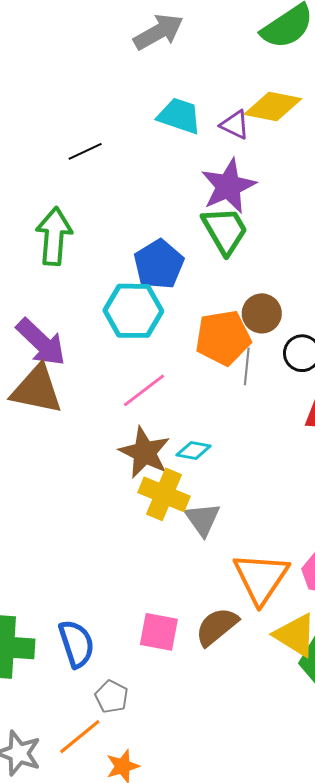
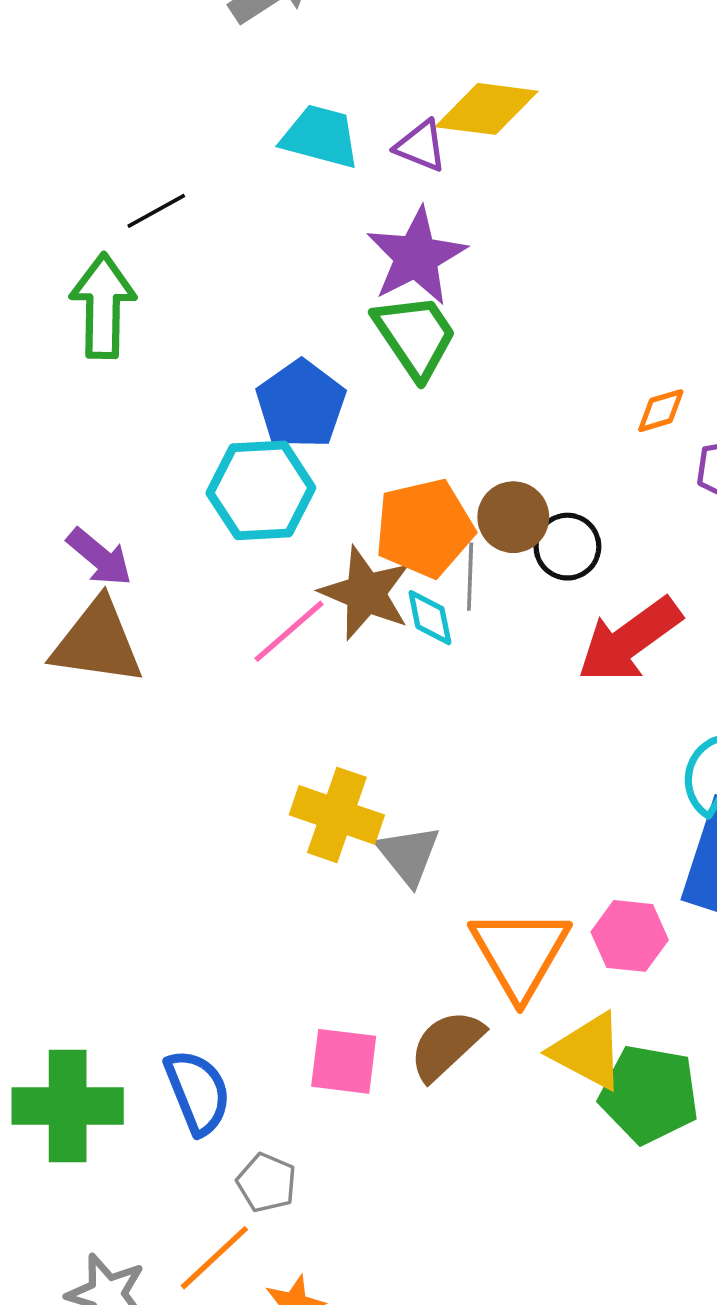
green arrow: (54, 236) -> (103, 306), moved
brown circle: (262, 313) -> (513, 517), moved
purple arrow: (41, 342) -> (99, 557), size x0.7
cyan diamond: (194, 451) -> (430, 618), moved, turned 72
brown star: (145, 452) -> (366, 593), moved

